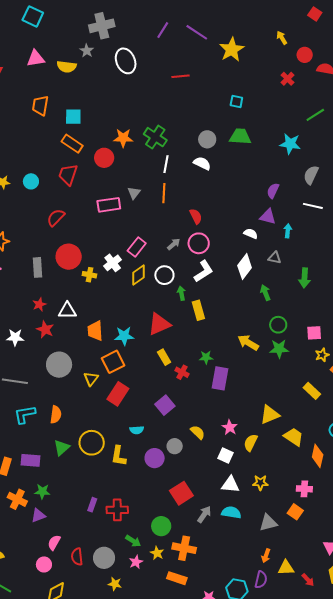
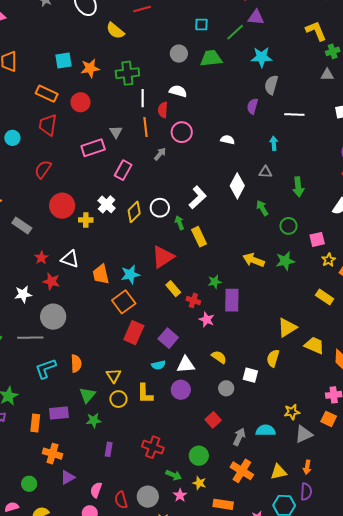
yellow semicircle: (67, 67) -> (115, 31), moved, turned 42
green line: (315, 115) -> (235, 32), moved
cyan square: (73, 117) -> (63, 60), moved
green cross: (155, 137) -> (127, 73), turned -30
orange star: (123, 138) -> (90, 68), moved
gray circle: (207, 139) -> (179, 54), moved
gray semicircle: (311, 175) -> (271, 85), moved
red semicircle: (196, 216) -> (163, 110), moved, turned -140
purple triangle: (268, 217) -> (256, 17), moved
white semicircle: (251, 234) -> (228, 140), moved
pink circle: (199, 243) -> (182, 132), moved
gray arrow: (174, 244) -> (160, 154), moved
pink rectangle: (137, 247) -> (123, 170), moved
gray rectangle: (38, 267) -> (22, 225), moved, turned -42
white triangle: (67, 311) -> (70, 259), turned 30
green circle: (278, 325) -> (288, 226), moved
gray circle: (59, 365) -> (53, 317), moved
yellow triangle: (91, 379) -> (114, 376), moved
purple square: (165, 405) -> (168, 338), moved
pink star: (230, 427) -> (207, 320), moved
yellow circle: (92, 443) -> (118, 399), moved, size x0.7
gray circle: (175, 446) -> (226, 388), moved
yellow star: (260, 483) -> (292, 412), moved
white triangle: (230, 484) -> (186, 365), moved
green star: (42, 491) -> (94, 420), moved
red square: (181, 493) -> (213, 420), size x0.7
purple rectangle: (92, 505) -> (109, 449), moved
red cross: (117, 510) -> (153, 447), turned 30
purple triangle: (38, 515) -> (68, 477), moved
orange cross: (184, 548) -> (242, 471), moved, turned 30
yellow triangle: (286, 568) -> (279, 472), moved

